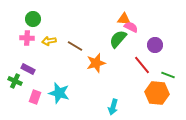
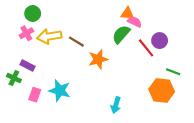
pink cross: (27, 38) -> (26, 33), turned -32
yellow arrow: (49, 41) -> (49, 36), size x1.6
red line: (142, 65) -> (146, 48), moved

